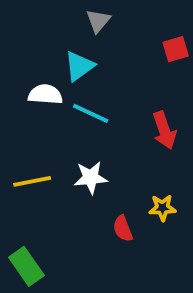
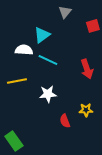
gray triangle: (98, 21) -> (65, 12), moved
yellow line: (32, 181) -> (17, 81), moved

